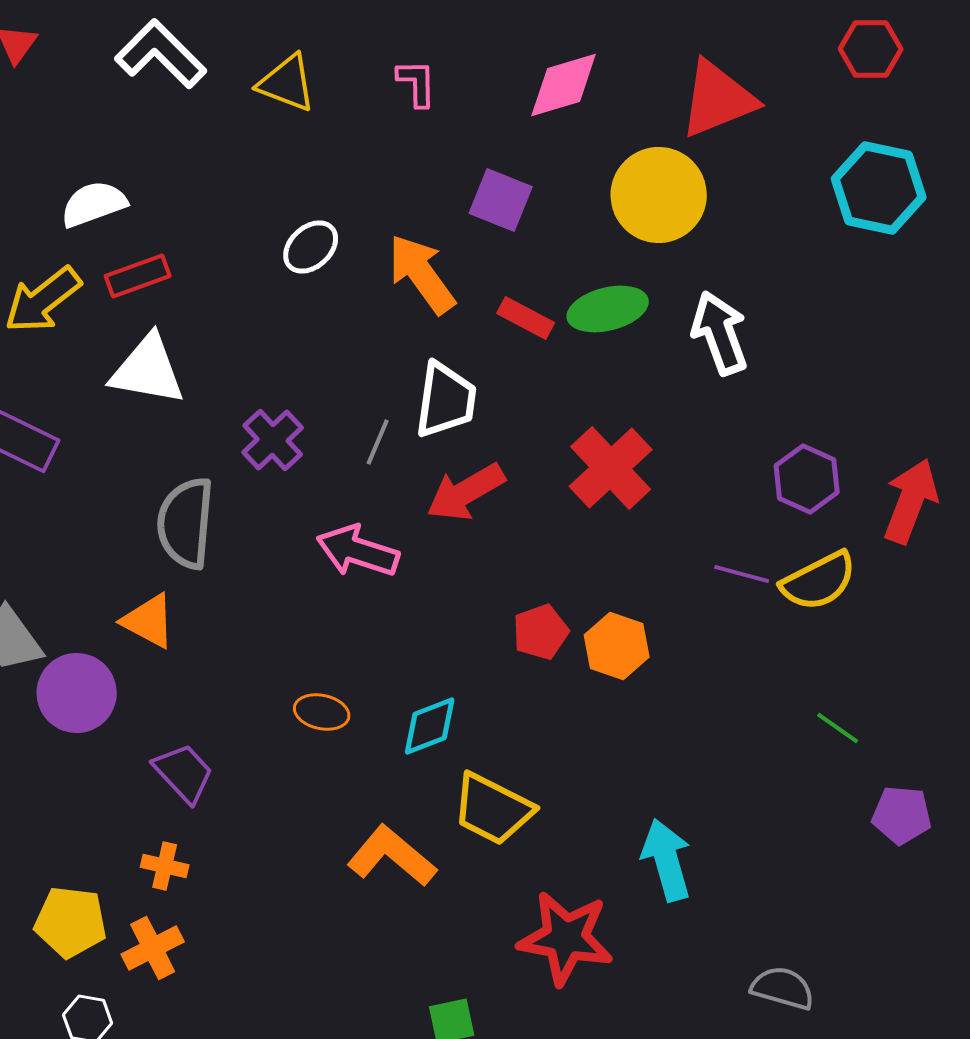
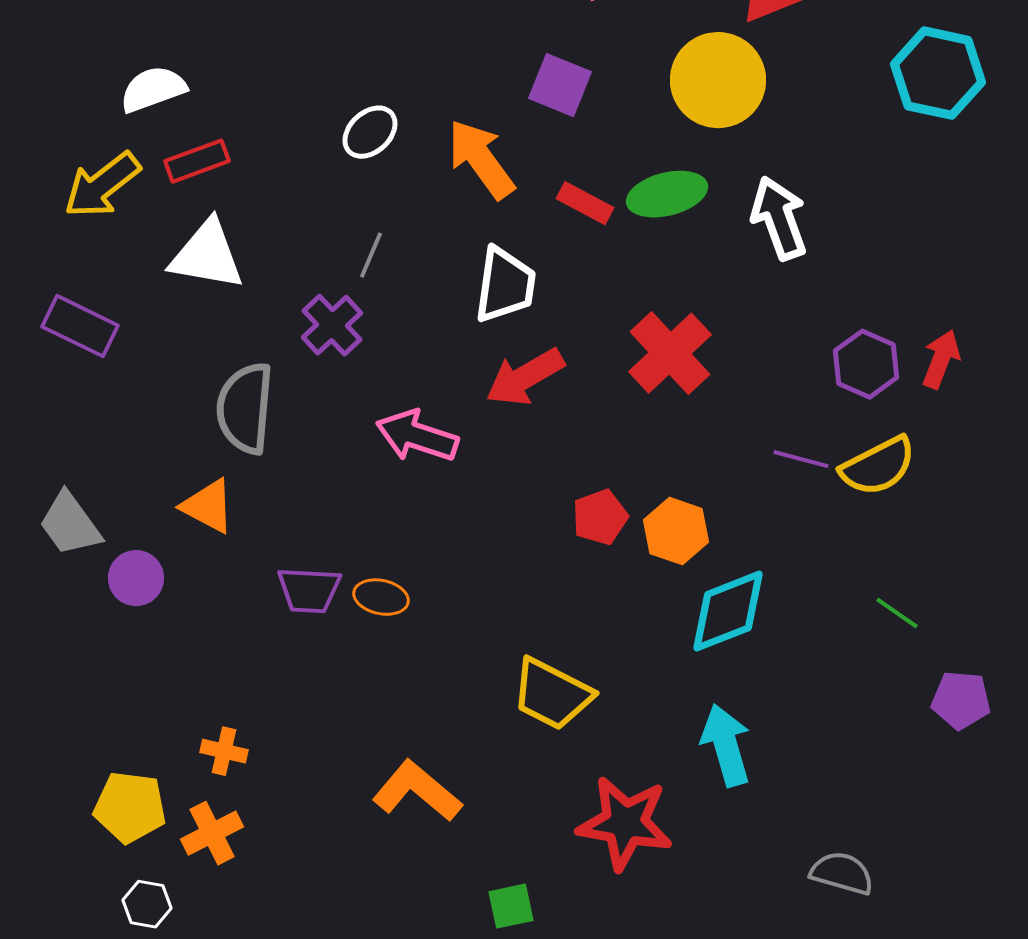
gray line: (378, 442) -> (371, 255), moved
red arrow: (911, 501) -> (941, 359), moved, size x0.7
purple circle: (77, 693) -> (136, 578), size x0.7
cyan diamond: (430, 726) -> (728, 611), moved, size x1.4
purple trapezoid: (184, 773) -> (309, 590), moved, turned 136
orange L-shape: (392, 856) -> (417, 791), moved

